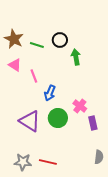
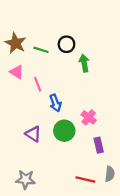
blue arrow: (50, 93) -> (55, 103), turned -42
purple triangle: (30, 121) -> (33, 134), size x0.7
purple rectangle: (93, 123) -> (99, 145), moved
red line: (48, 162) -> (85, 179), moved

